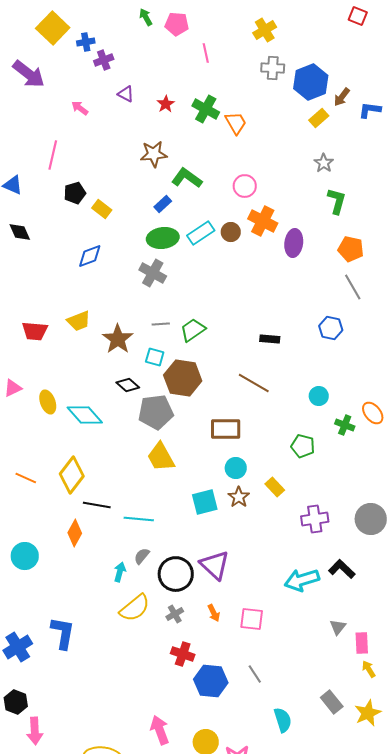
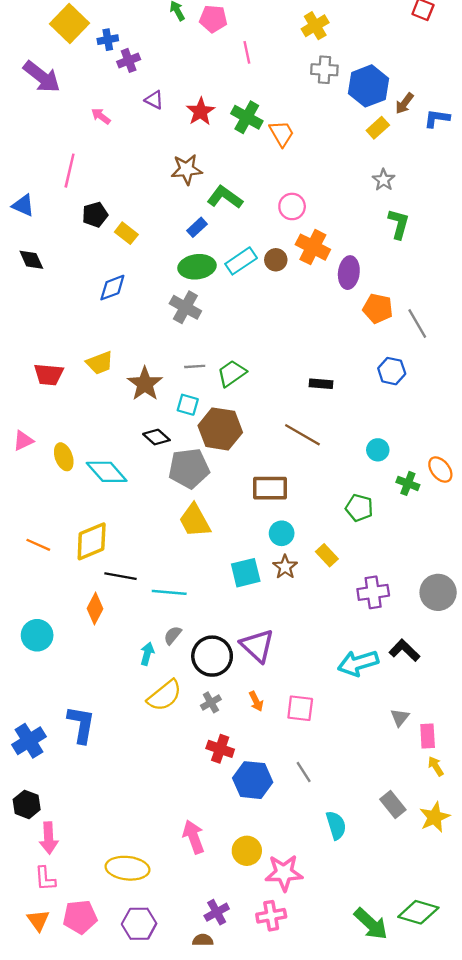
red star: (166, 104) -> (200, 111), size x1.4
orange pentagon: (351, 249) -> (378, 308), moved
yellow diamond: (72, 475) -> (92, 541), turned 30

